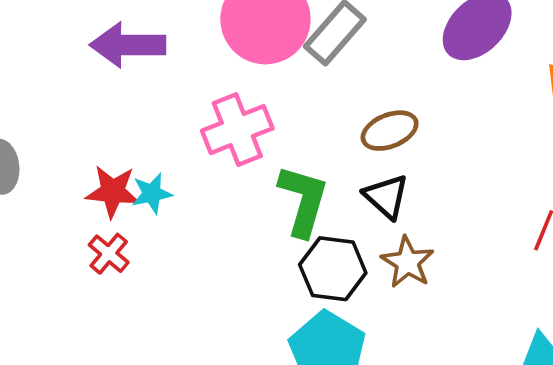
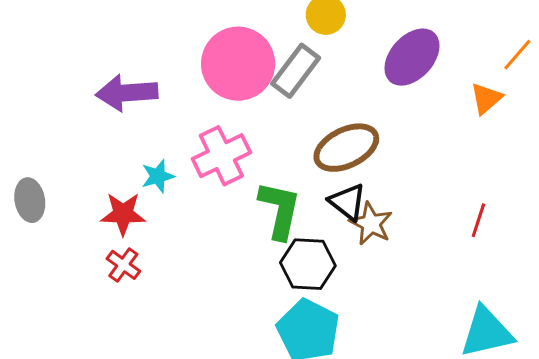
brown ellipse: (390, 131) -> (346, 148), size x1.4
cyan star: (152, 193) -> (158, 176), moved
brown star: (407, 262) -> (371, 224), moved

